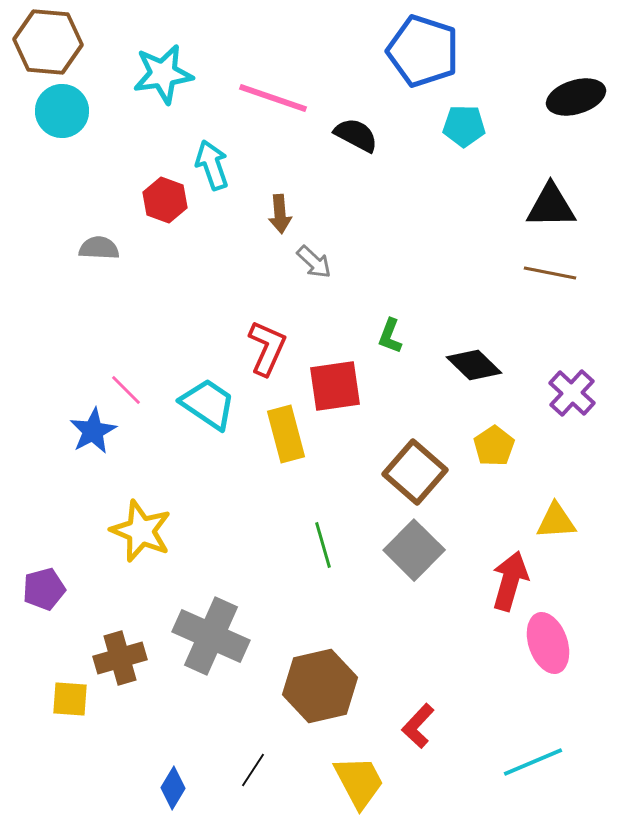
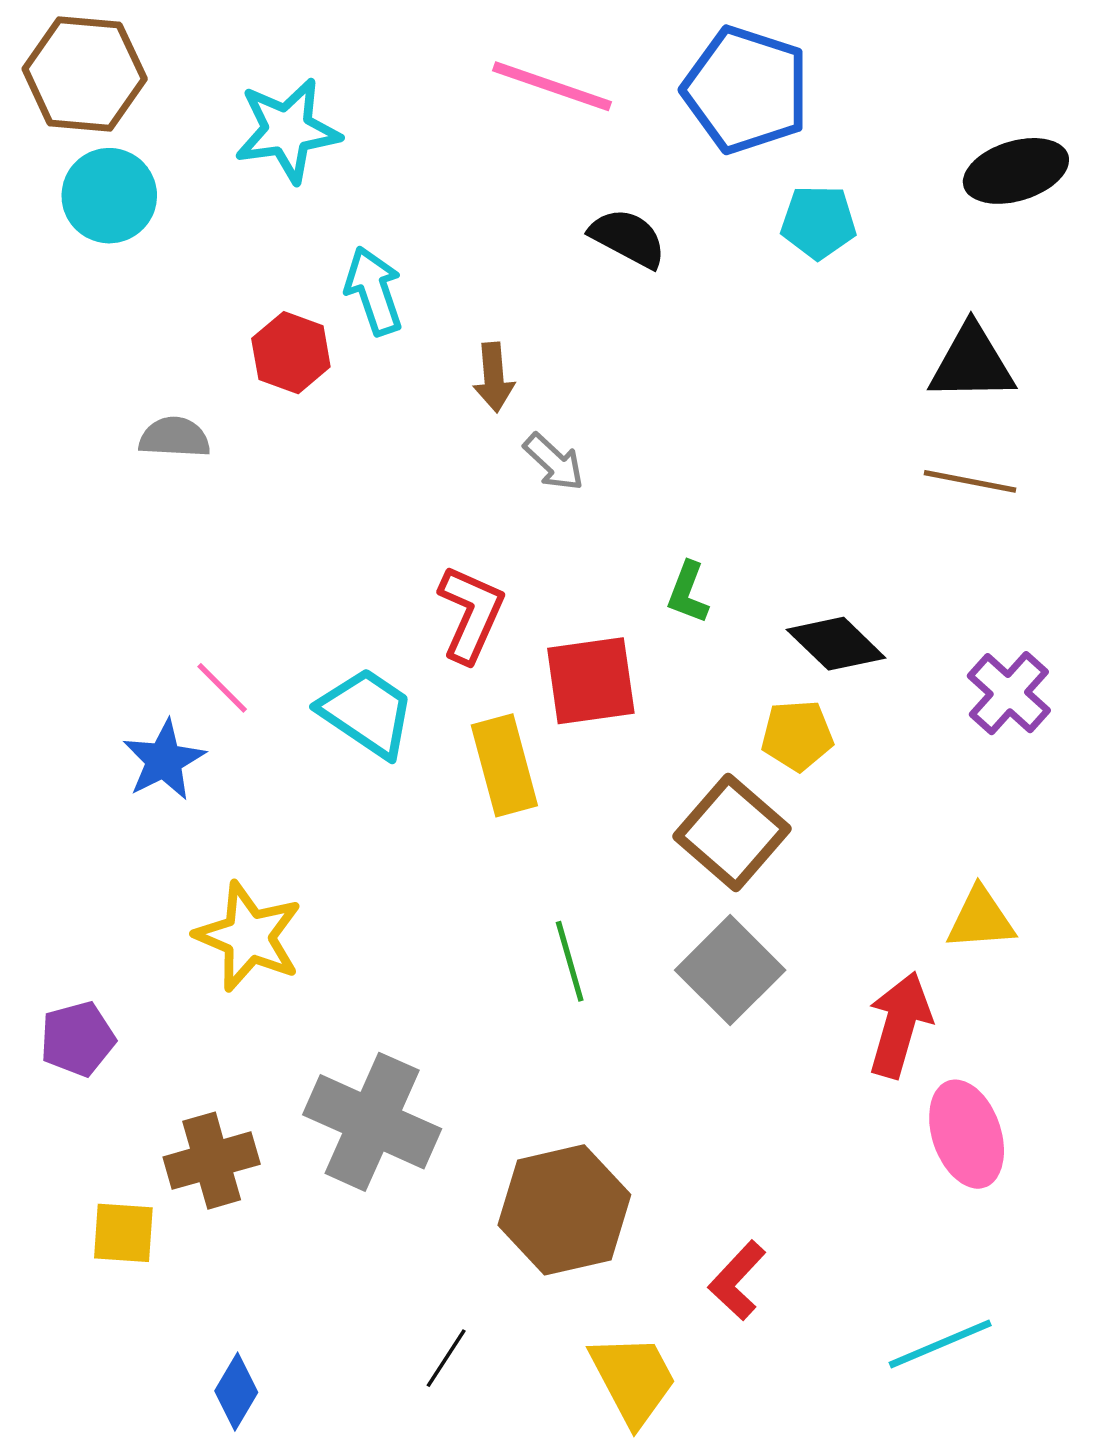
pink line: (273, 98) -> (552, 86), moved
yellow pentagon: (494, 446) -> (797, 735), moved, turned 30
blue diamond: (173, 788) -> (236, 1392), moved

